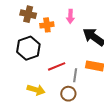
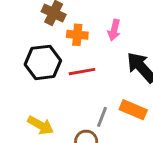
red line: (57, 66) -> (82, 72), moved

